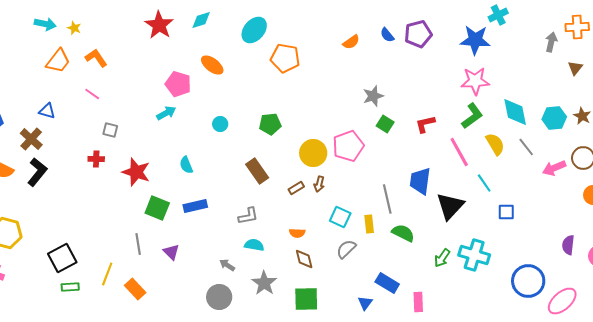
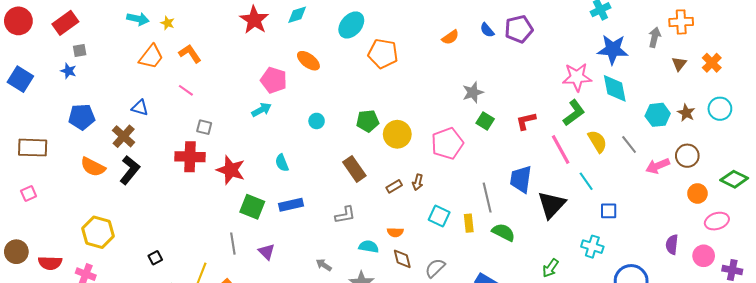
blue star: (475, 40) -> (613, 49), moved
cyan diamond: (515, 112) -> (615, 88), moved
yellow circle: (313, 153) -> (397, 134), moved
red cross: (96, 159) -> (190, 157), size x1.8
cyan semicircle: (254, 245) -> (369, 247), moved
gray semicircle: (346, 249) -> (435, 268), moved
cyan cross: (474, 255) -> (592, 247), moved, size x0.7
black square: (62, 258) -> (155, 258), size x0.5
green arrow: (442, 258) -> (550, 268), moved

